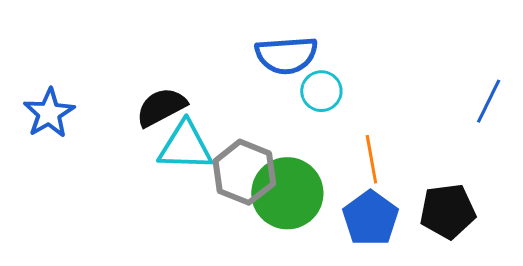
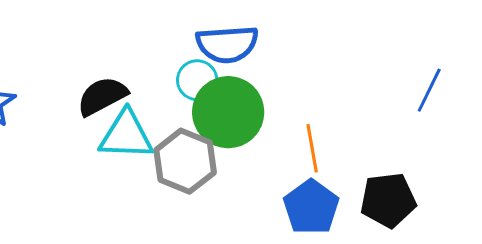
cyan circle: (321, 91) -> (197, 80), moved
green circle: (287, 193) -> (228, 112), moved

